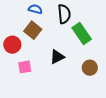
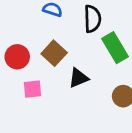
brown square: (33, 30) -> (54, 53), moved

